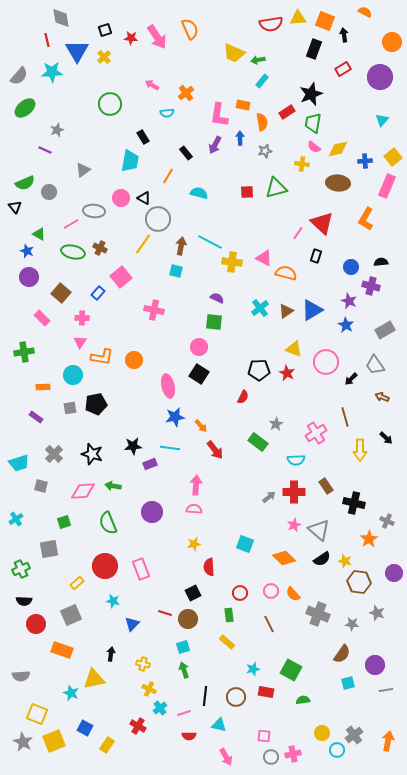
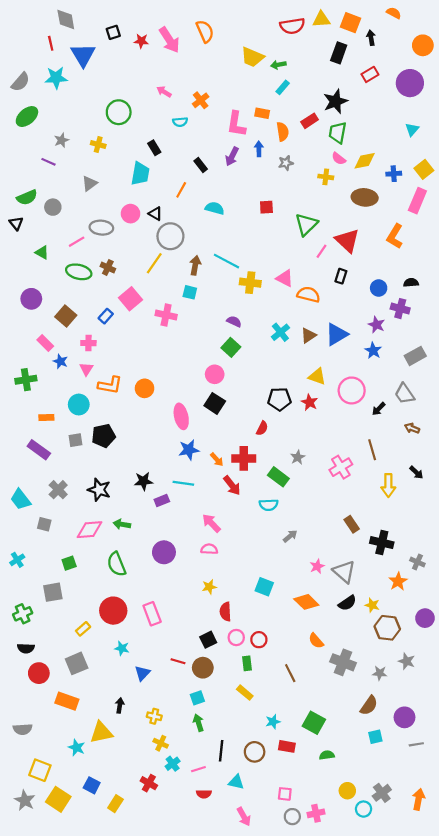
yellow cross: (104, 57) -> (98, 145), moved, turned -32
green triangle: (276, 188) -> (306, 224), moved, turned -30
blue star: (27, 251) -> (60, 361), moved
pink cross: (154, 310) -> (166, 315), moved
green square: (214, 322) -> (231, 347), turned 36
purple rectangle: (36, 417) -> (39, 450), size x1.5
cyan semicircle: (296, 460) -> (269, 505), moved
cyan trapezoid: (19, 463) -> (20, 499), turned 70
pink arrow: (196, 485) -> (211, 523), turned -48
red cross: (294, 492) -> (244, 458), moved
pink circle: (271, 591) -> (236, 638), moved
yellow square: (54, 741) -> (58, 799), turned -35

